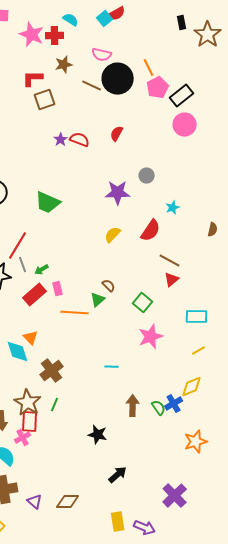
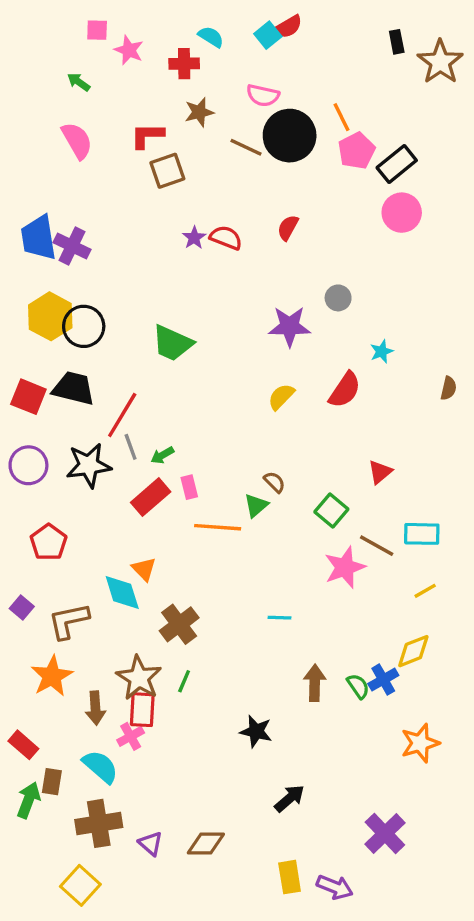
pink star: (32, 35) -> (129, 50), moved, size x0.7
brown line: (170, 261) -> (377, 546), moved

